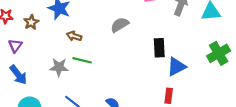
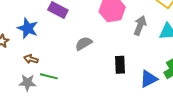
brown arrow: (74, 36) -> (31, 59), moved
blue triangle: (176, 67) -> (149, 79), moved

